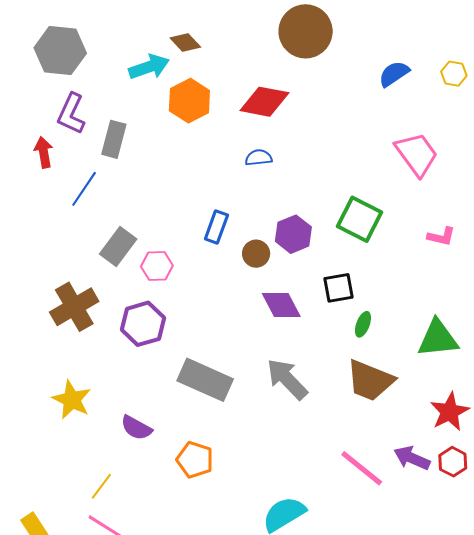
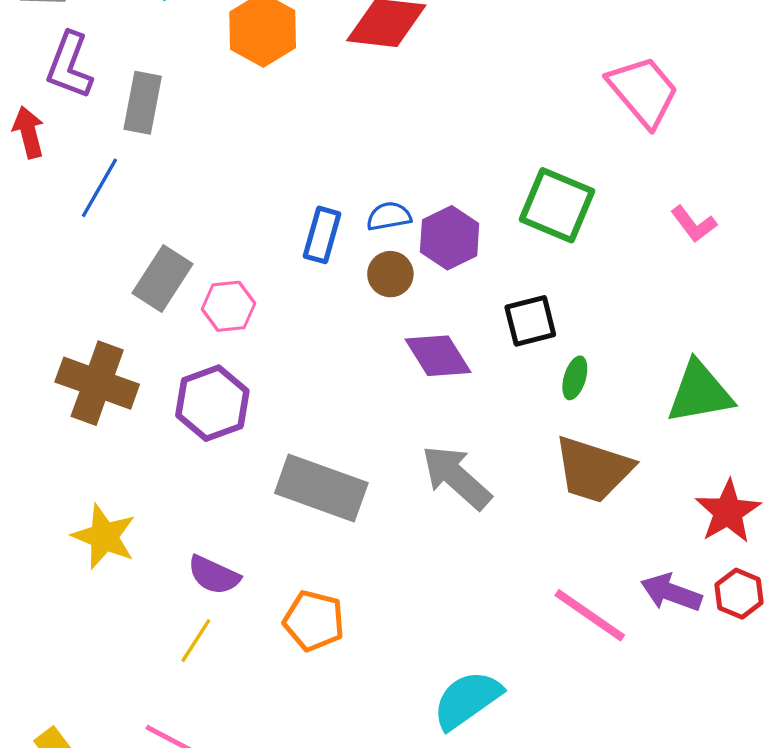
blue semicircle: (259, 158) -> (389, 216), moved
pink L-shape: (441, 237) -> (694, 224), turned 44
brown cross: (74, 307) -> (97, 383), turned -36
yellow line: (101, 486) -> (196, 641), moved

